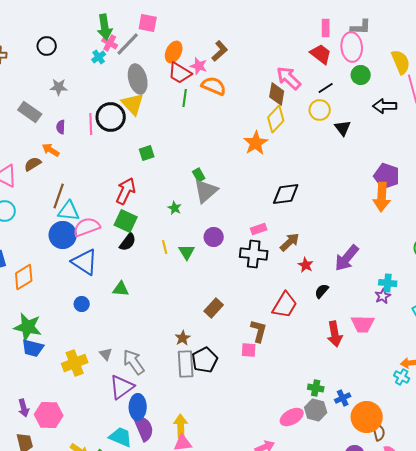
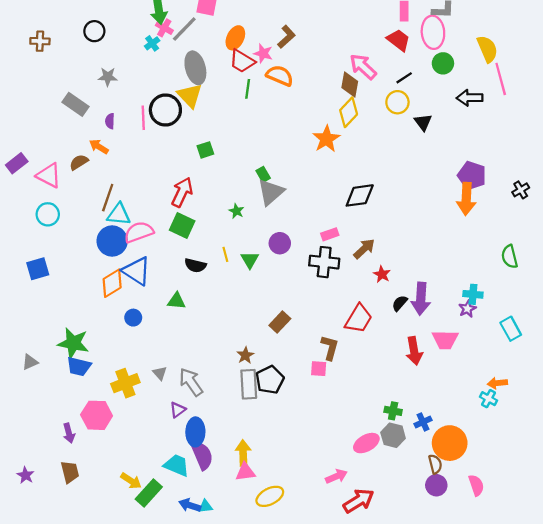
black semicircle: (128, 242) -> (195, 265), moved, turned 66
purple arrow: (347, 258) -> (421, 299), moved, turned -36
orange diamond: (24, 277) -> (112, 283), moved
purple triangle: (122, 387) -> (178, 410), size x0.6
pink hexagon: (49, 415) -> (97, 415), moved
brown semicircle: (379, 432) -> (435, 464), moved

